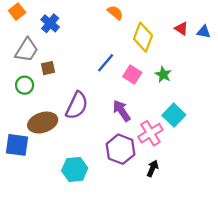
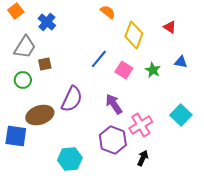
blue triangle: (204, 32) -> (181, 62), moved
cyan square: (174, 115) -> (181, 115), moved

